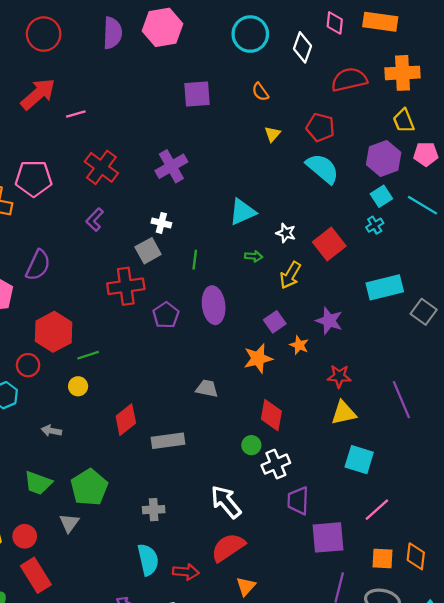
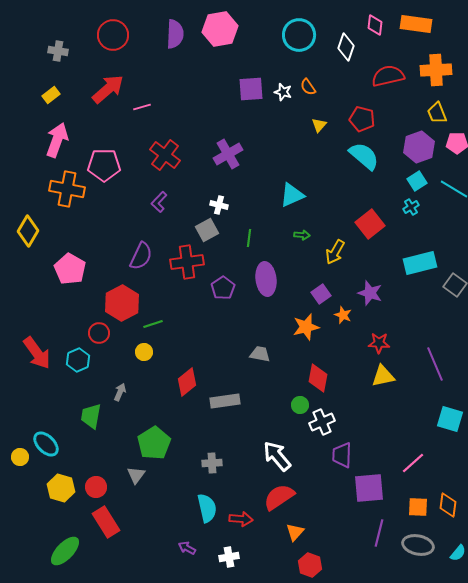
white star: (286, 233) -> (283, 92), moved
purple semicircle: (38, 265) -> (141, 256), moved
gray arrow: (51, 431) -> (120, 392), turned 102
cyan square: (359, 460) -> (450, 419), moved
green trapezoid: (38, 483) -> (91, 416), moved, turned 80

